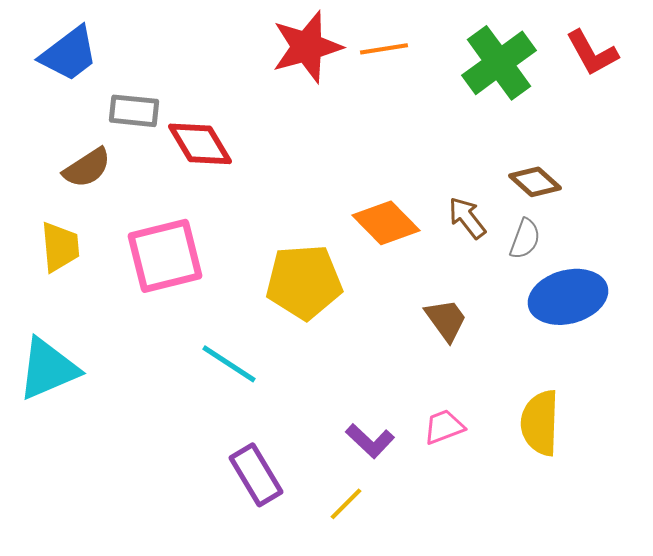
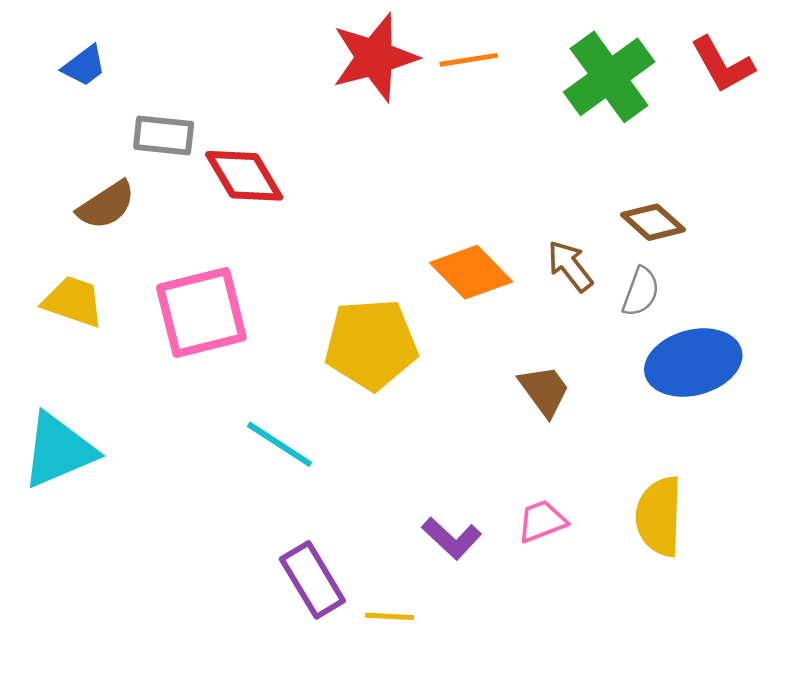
blue trapezoid: (69, 54) -> (84, 66), size x0.6
yellow trapezoid: (60, 247) -> (73, 301), turned -66
yellow line: (346, 504) -> (389, 616), moved, turned 48

